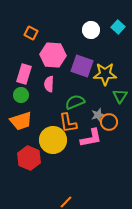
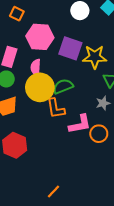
gray star: (98, 115) -> (103, 103), moved
orange circle: (109, 122) -> (99, 134), moved
yellow circle: (53, 140) -> (40, 87), moved

